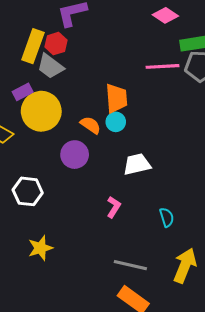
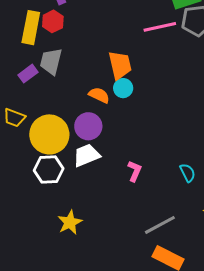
gray trapezoid: (50, 66) -> (51, 61), moved, turned 76
yellow circle: (41, 111) -> (49, 134), moved
white trapezoid: (137, 164) -> (86, 155), moved
gray line: (130, 265) -> (160, 225), turned -32

